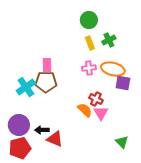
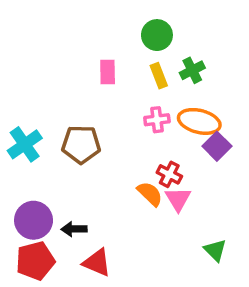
pink rectangle: (47, 65) -> (108, 72), moved
purple square: (123, 83) -> (217, 146), turned 35
cyan cross: (26, 87) -> (25, 144), moved
red triangle: (55, 139) -> (97, 263), moved

